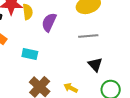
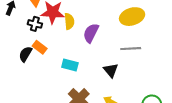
black triangle: (95, 65) -> (111, 70), moved

